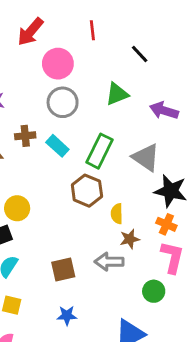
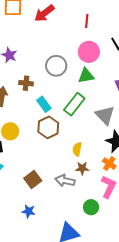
pink circle: (58, 64) -> (89, 52), moved
green triangle: (117, 94) -> (86, 76), moved
cyan rectangle: (57, 146) -> (44, 104), moved
brown hexagon: (87, 191) -> (48, 127), moved
brown square: (63, 270) -> (33, 180), turned -36

